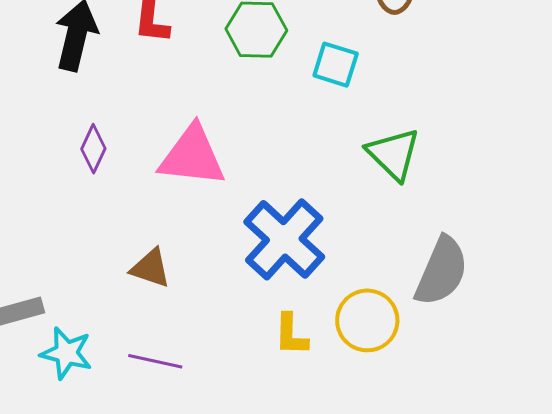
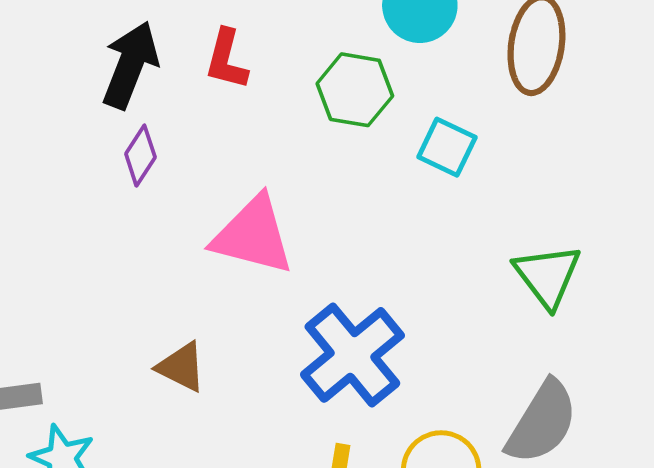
purple diamond: (93, 149) -> (140, 156), moved
green triangle: (393, 154) -> (547, 276), moved

